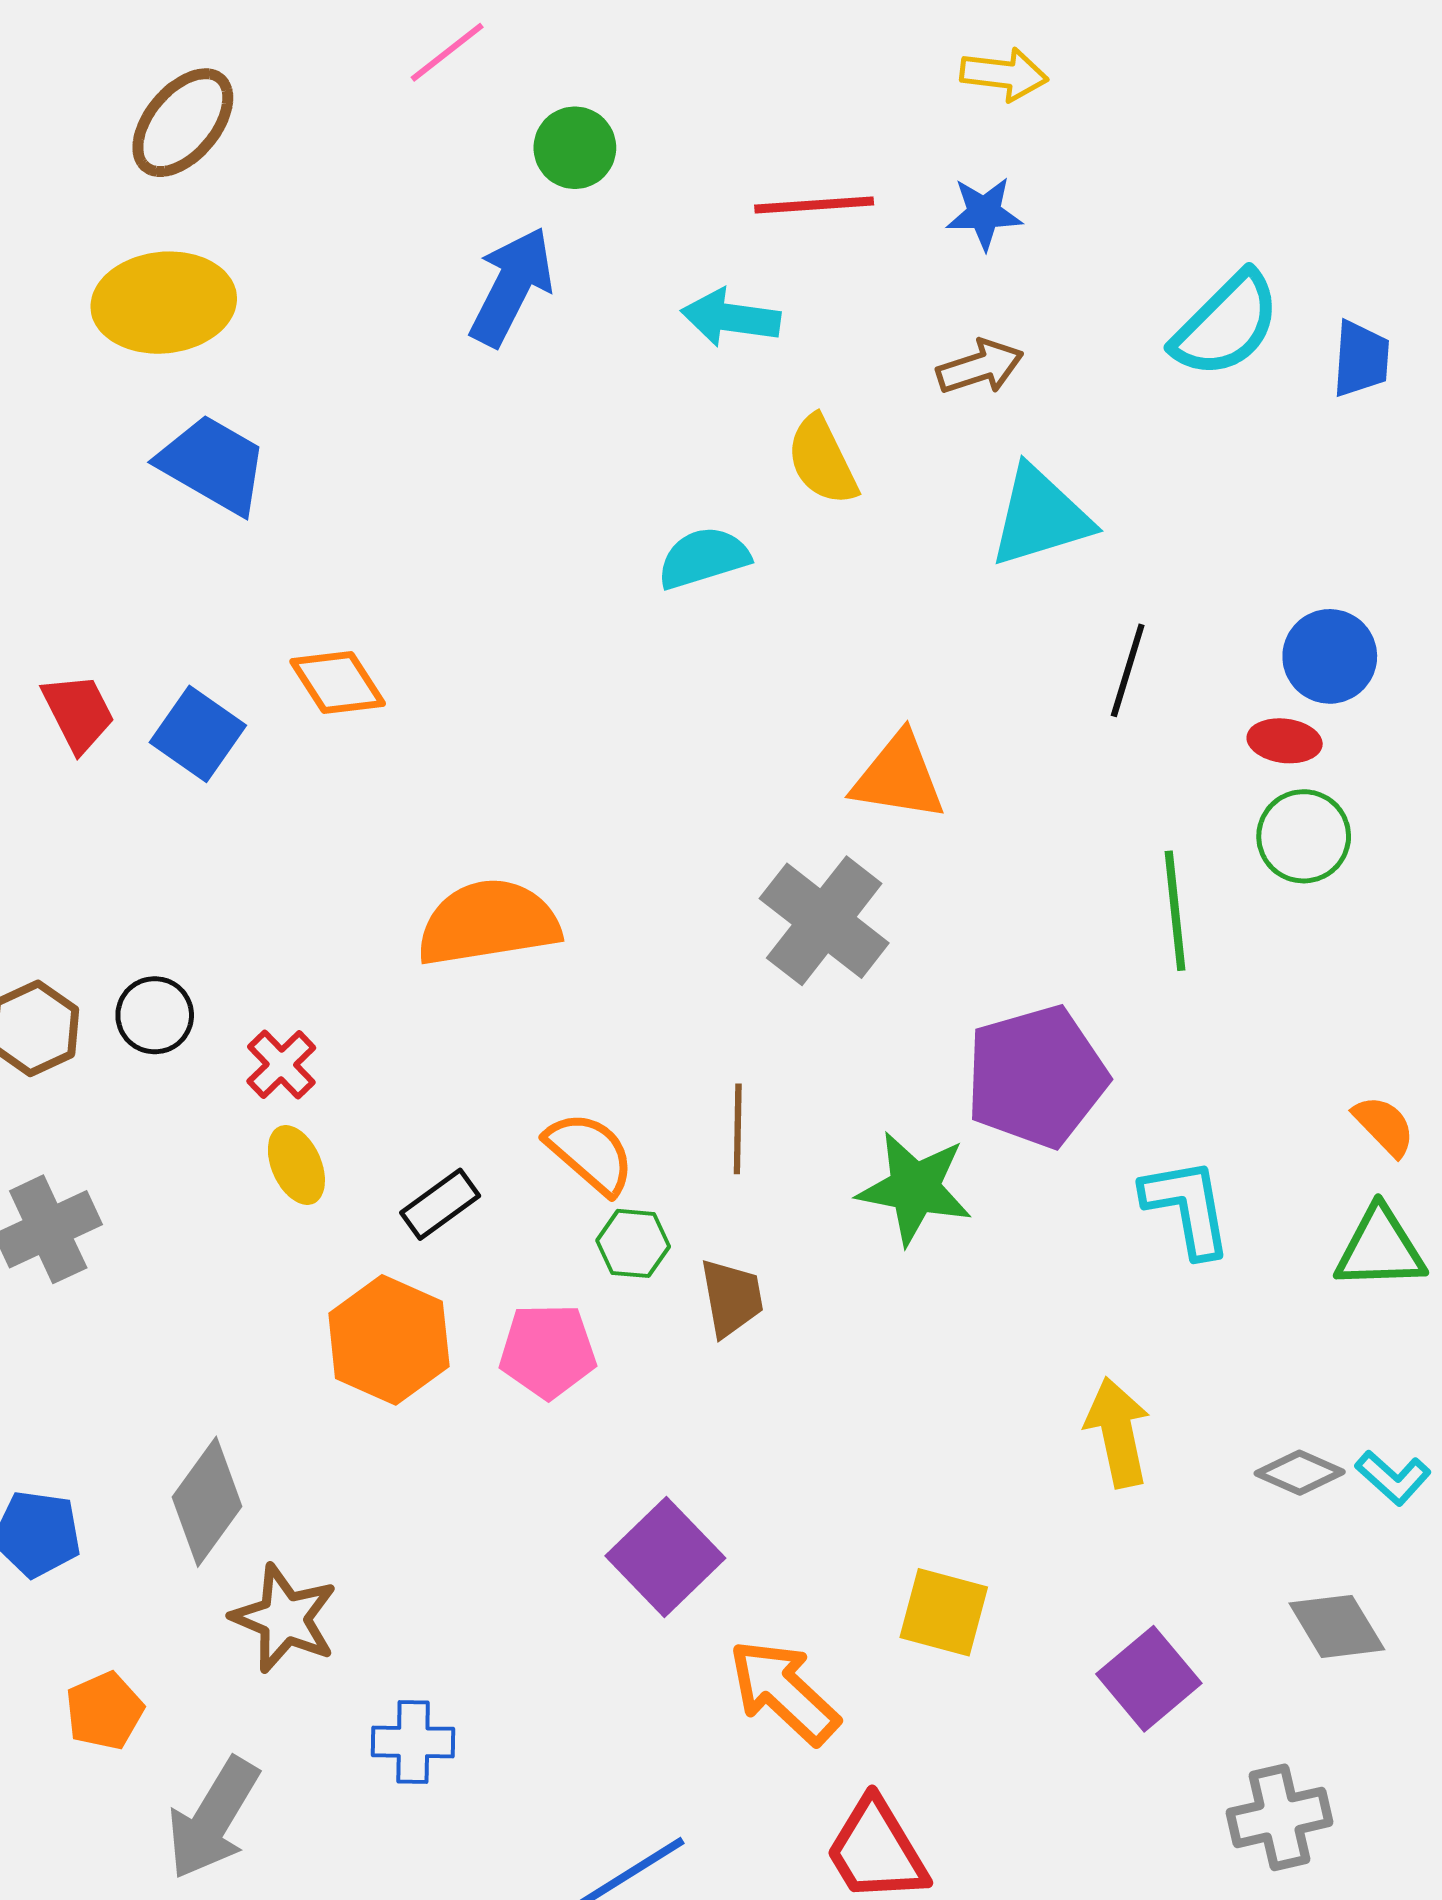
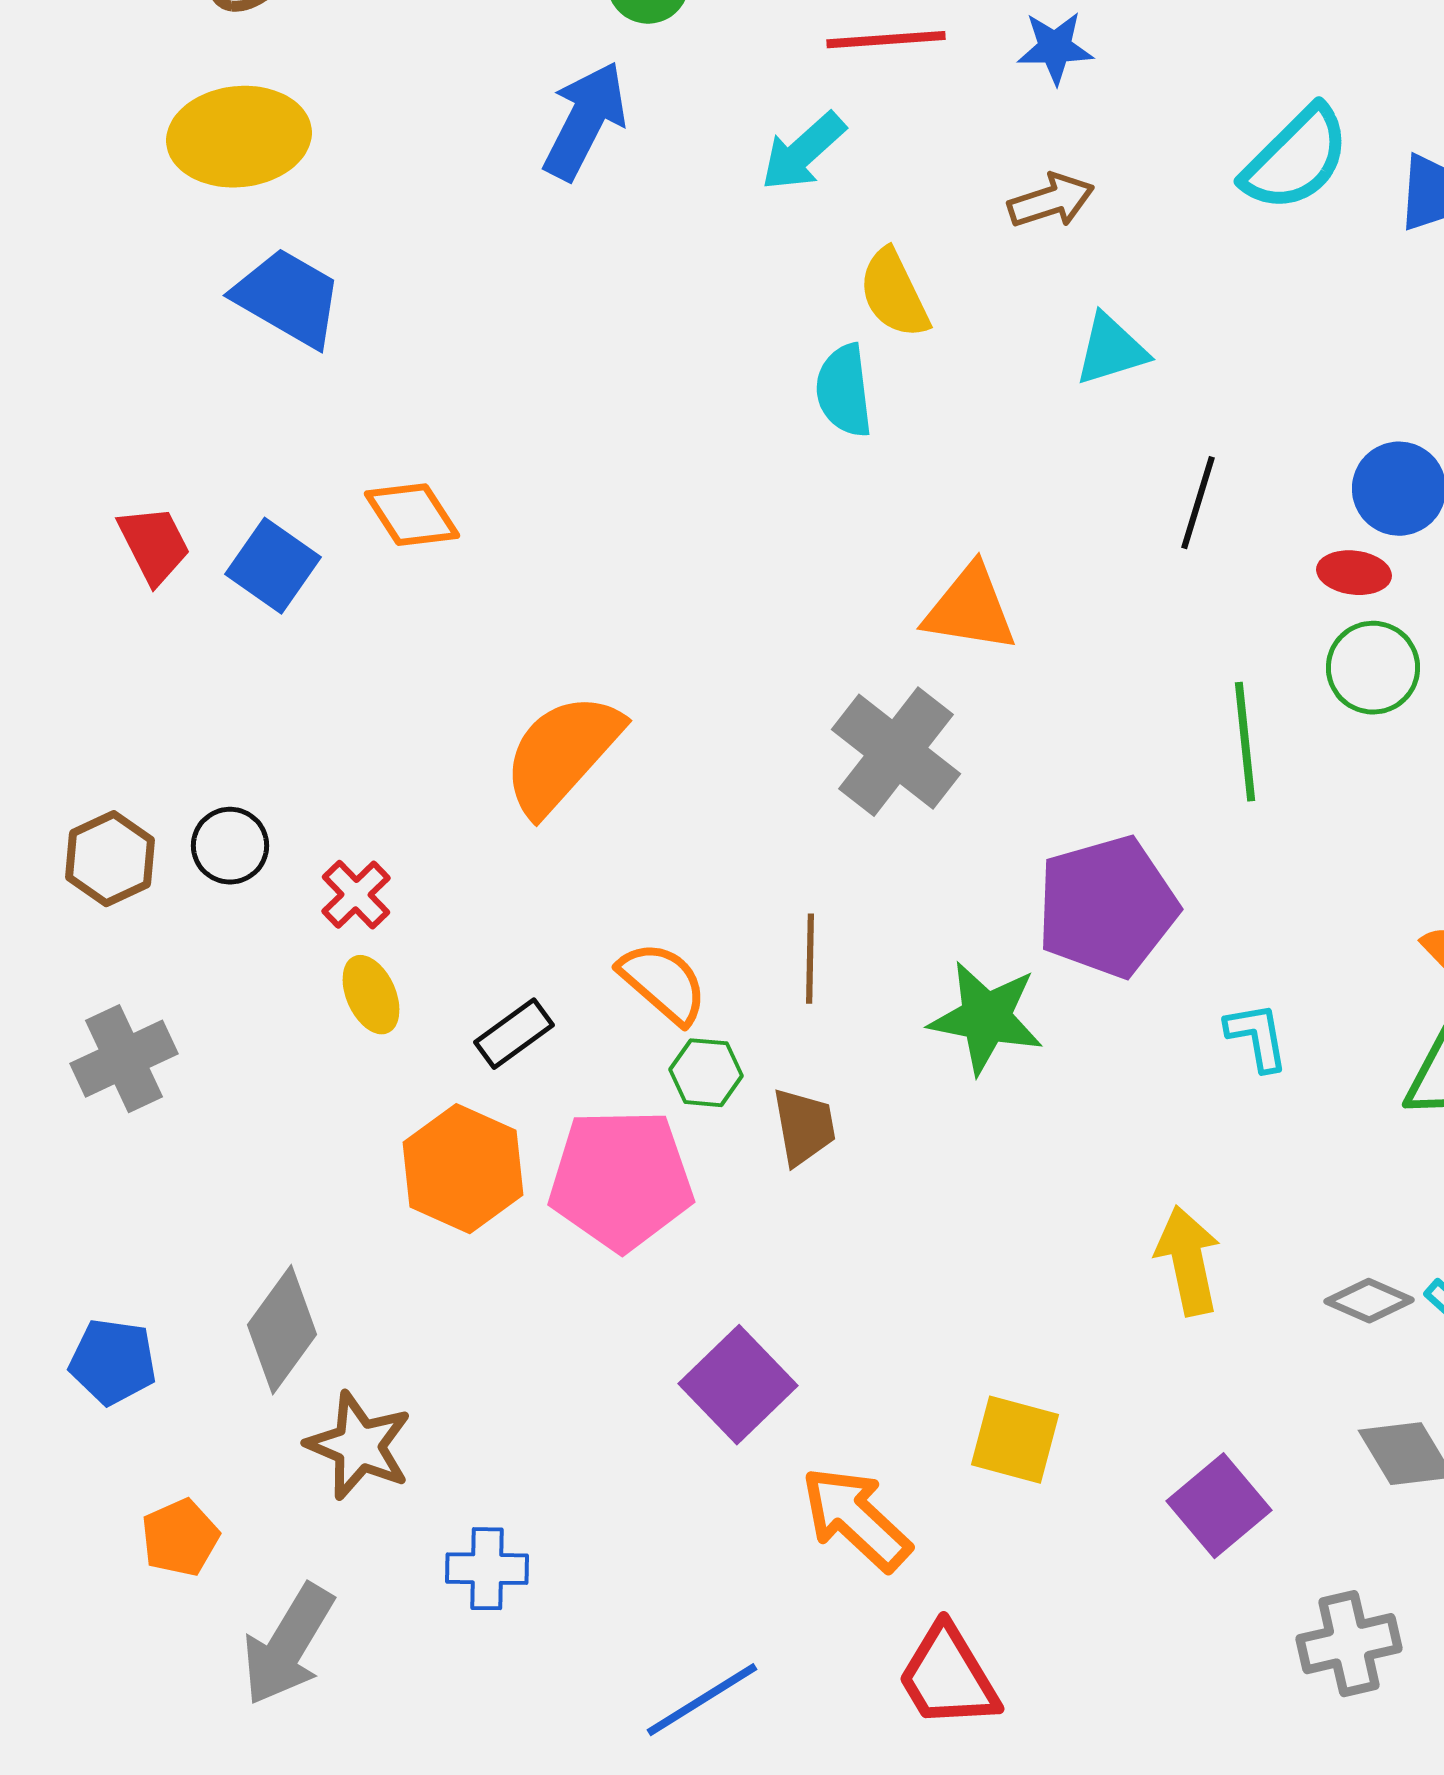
cyan arrow: (731, 318) -> (803, 152), turned -50
cyan triangle: (1040, 517) -> (1111, 350), size x0.7
cyan semicircle: (704, 558) -> (844, 391), moved, turned -80
orange semicircle: (488, 923) -> (562, 754), turned -39
cyan L-shape: (1187, 1207) -> (1257, 1037), size x0.7
pink pentagon: (548, 1351) -> (621, 1180), size x1.5

